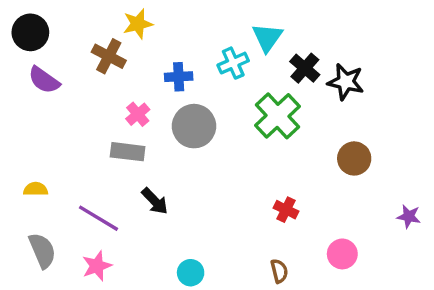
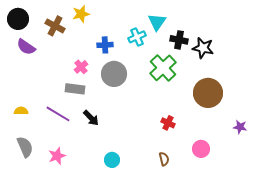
brown cross: (109, 56) -> (55, 26), moved
black cross: (305, 68) -> (179, 40), turned -30
brown circle: (354, 158) -> (208, 93), size x1.5
purple line: (99, 218) -> (58, 114), moved

